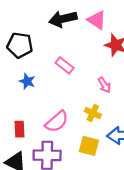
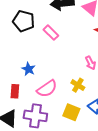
pink rectangle: (65, 65) -> (51, 33), moved
blue star: (27, 81) -> (29, 69), moved

